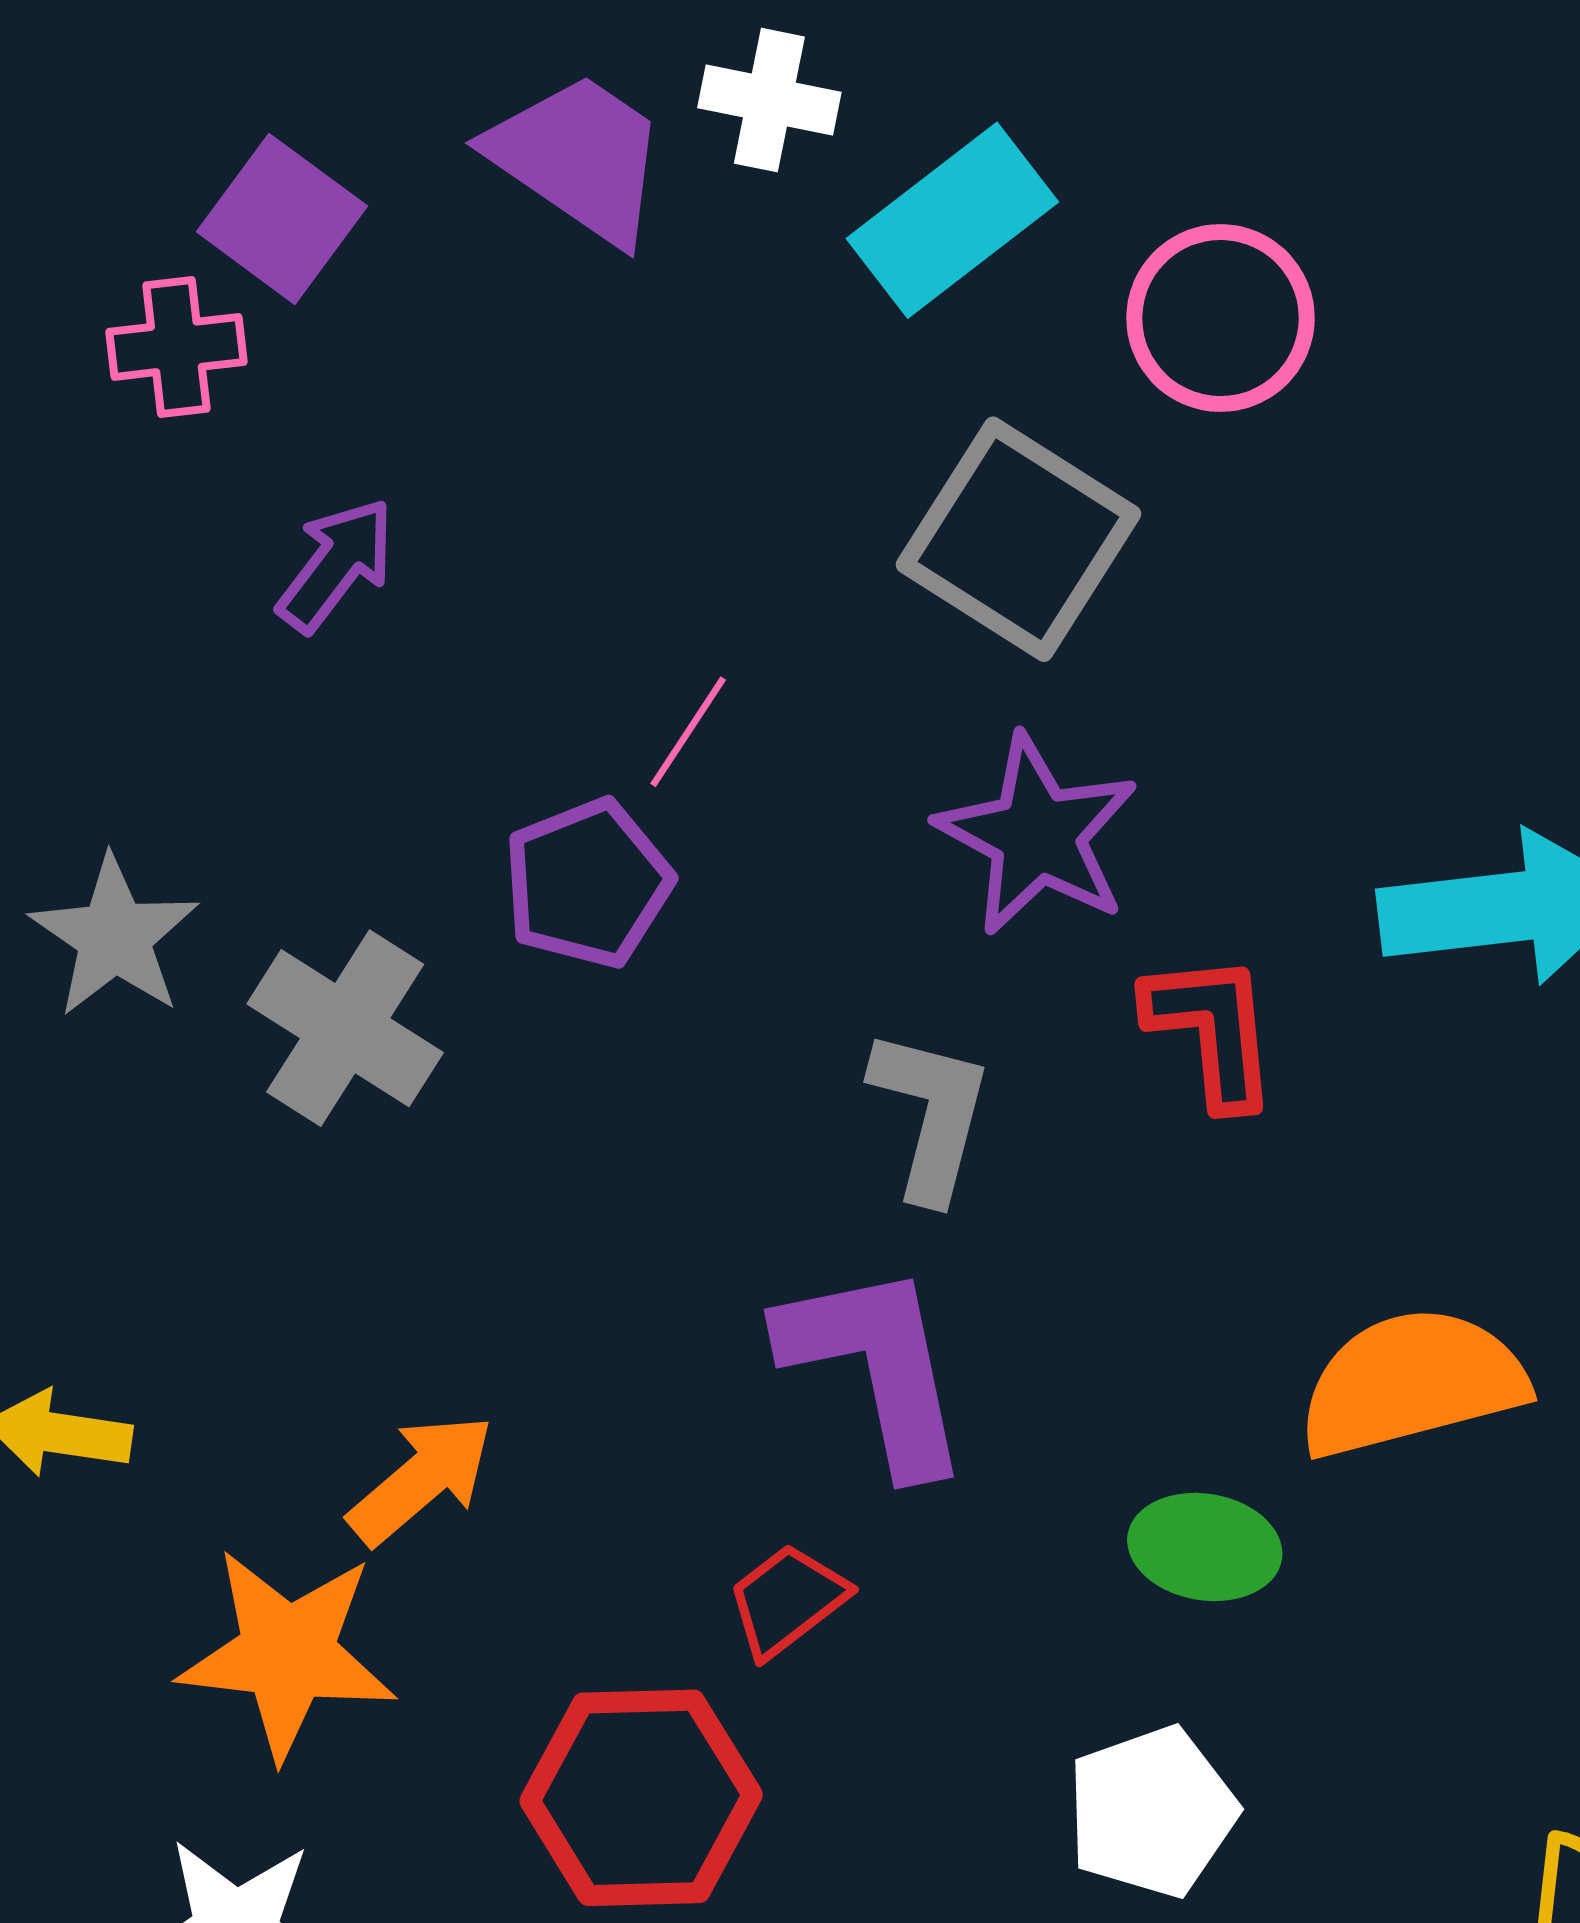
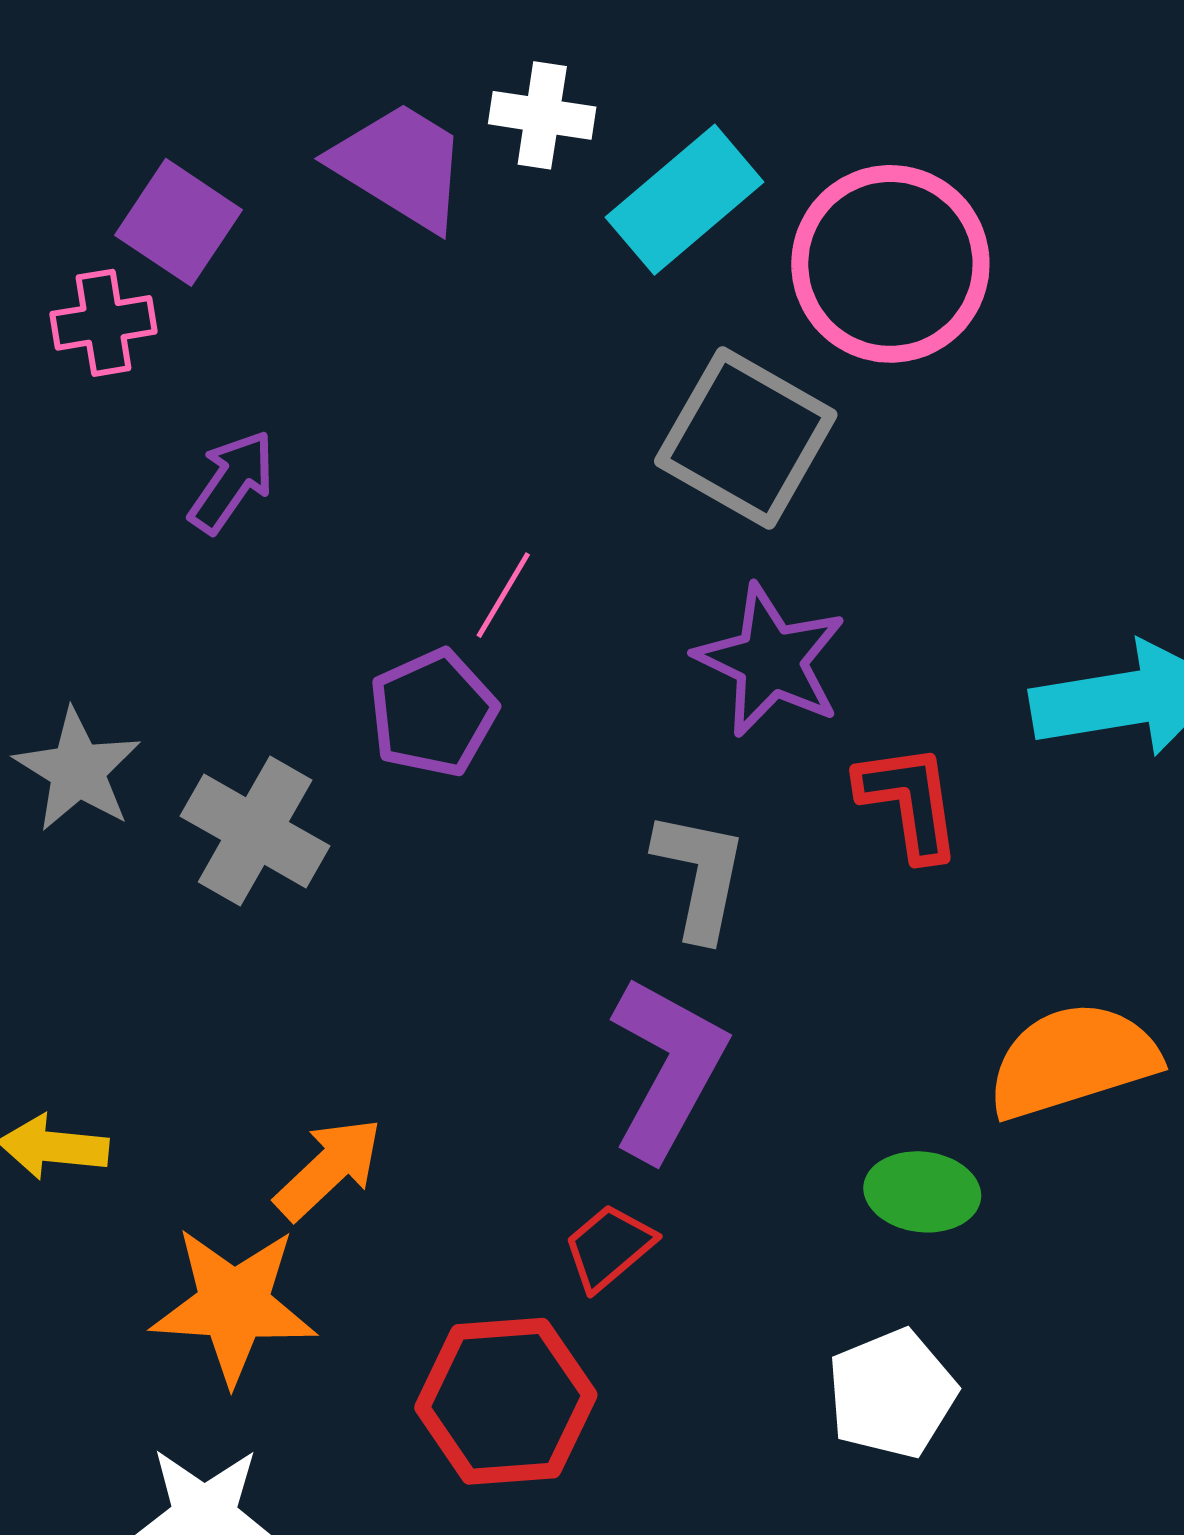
pink circle: (1221, 318) -> (890, 264), size x1.4
purple L-shape: (876, 1367) -> (668, 1068), turned 43

